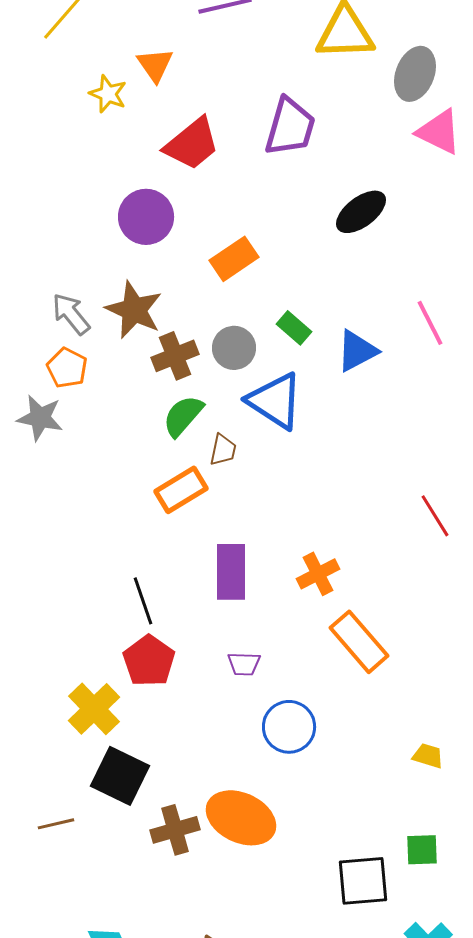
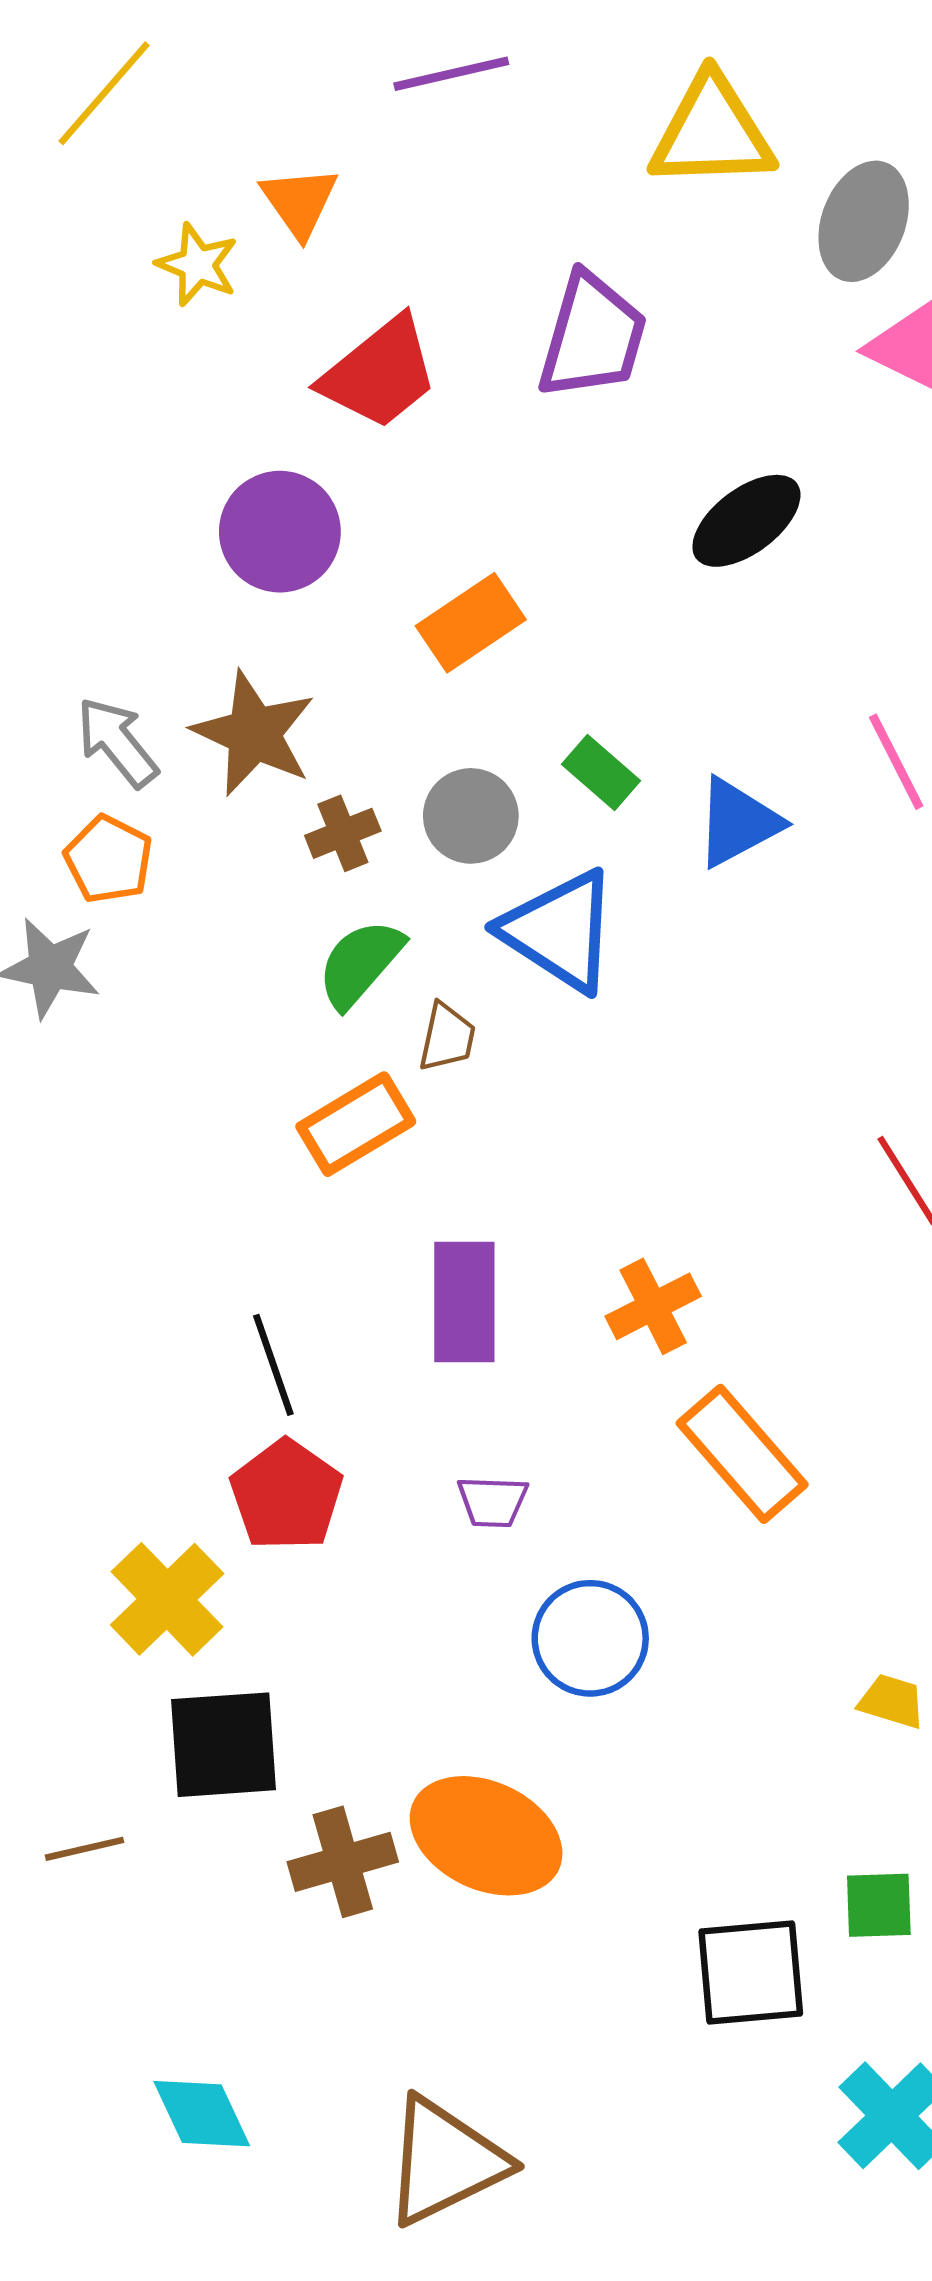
brown cross: (175, 356) -> (343, 833), size x0.7
black square: (120, 776) -> (223, 1745), turned -30

